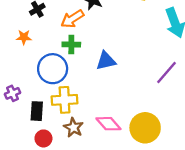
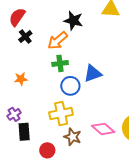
orange star: (24, 37) -> (21, 79), moved
blue circle: (53, 69) -> (70, 86), moved, size x0.7
black rectangle: (37, 111) -> (24, 132), moved

